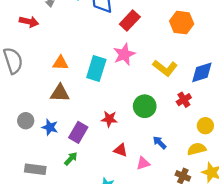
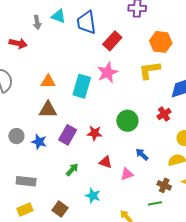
yellow L-shape: (165, 68) -> (149, 70), moved, turned 135
purple rectangle: (78, 132) -> (68, 135), moved
green arrow: (71, 159) -> (72, 170), moved

